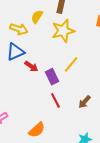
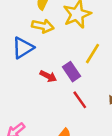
yellow arrow: (19, 29) -> (43, 26), moved
red arrow: (31, 66) -> (48, 76), moved

